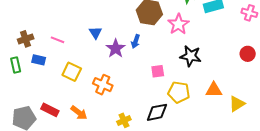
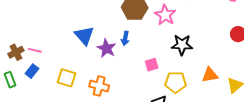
blue triangle: (95, 33) -> (84, 36), size x1.5
pink line: (58, 40) -> (35, 50), moved
blue rectangle: (39, 60) -> (32, 71), turned -56

